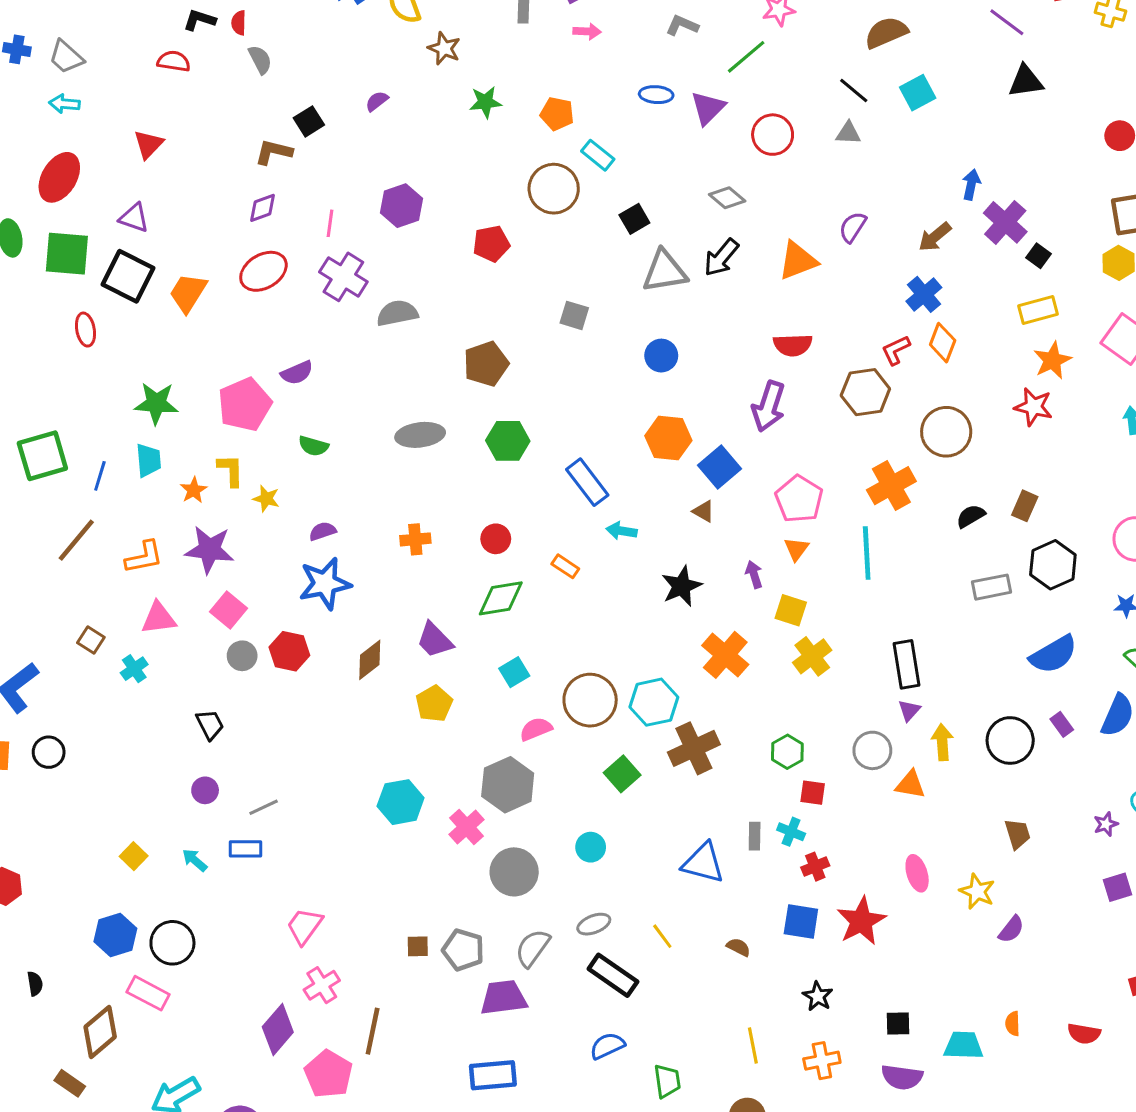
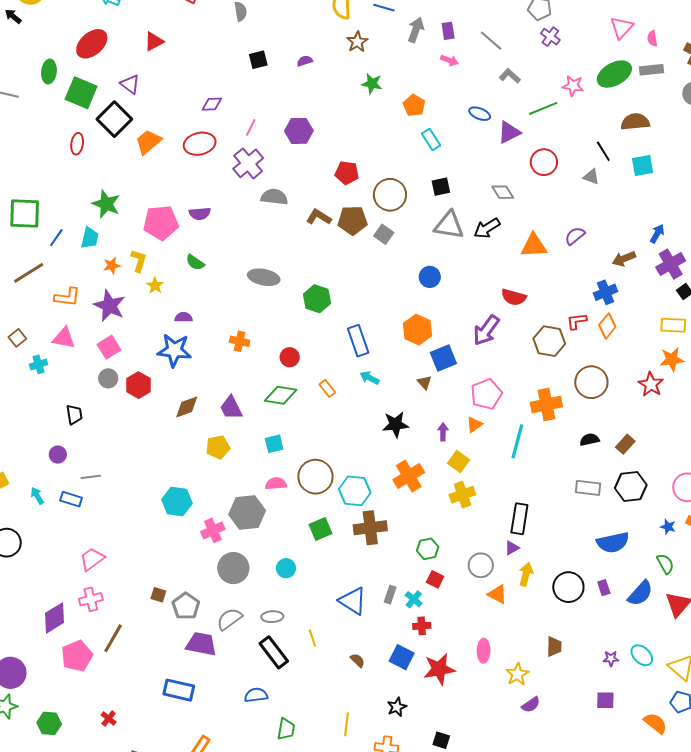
brown L-shape: (274, 152) -> (319, 217), moved
brown circle: (554, 189) -> (390, 195), moved
brown pentagon: (486, 364) -> (353, 220), moved

